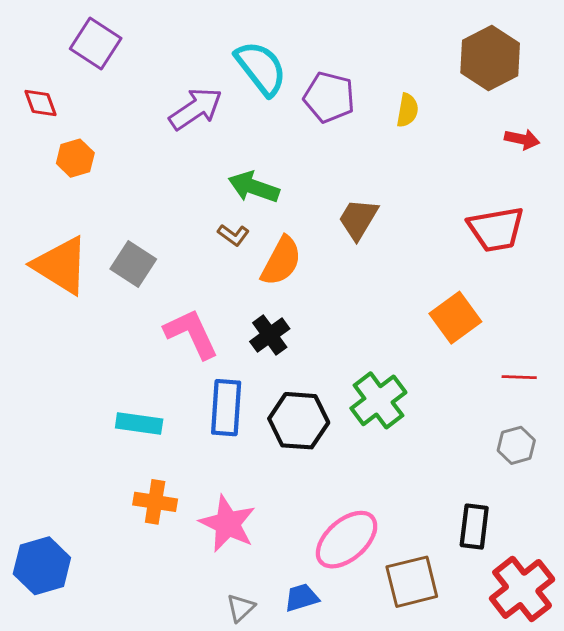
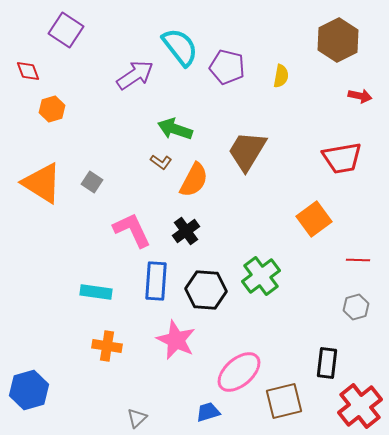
brown trapezoid: (358, 219) -> (247, 151), size x1.4
gray square: (133, 264) -> (92, 182), size x0.7
pink star: (228, 524) -> (176, 340), moved
gray triangle: (241, 608) -> (137, 418), moved

